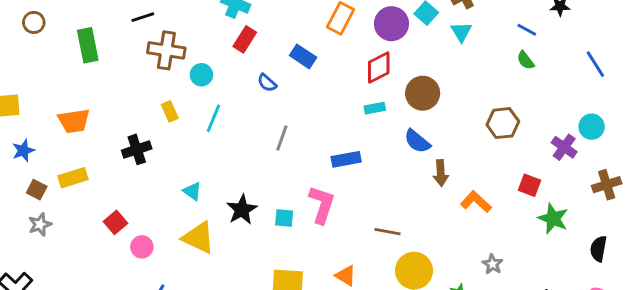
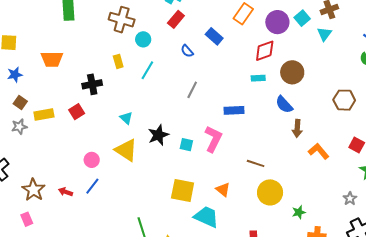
yellow rectangle: (73, 178) -> (44, 115), moved
red square: (115, 222) -> (77, 112), moved
pink circle: (142, 247) -> (92, 160), moved
gray star: (492, 264) -> (350, 199), moved

